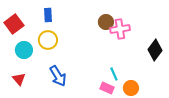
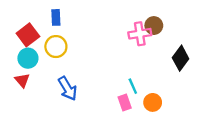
brown circle: (106, 22) -> (154, 26), moved
red square: (14, 24) -> (28, 35), moved
red triangle: (19, 79) -> (22, 80), moved
pink rectangle: (107, 88) -> (125, 102), turned 48

